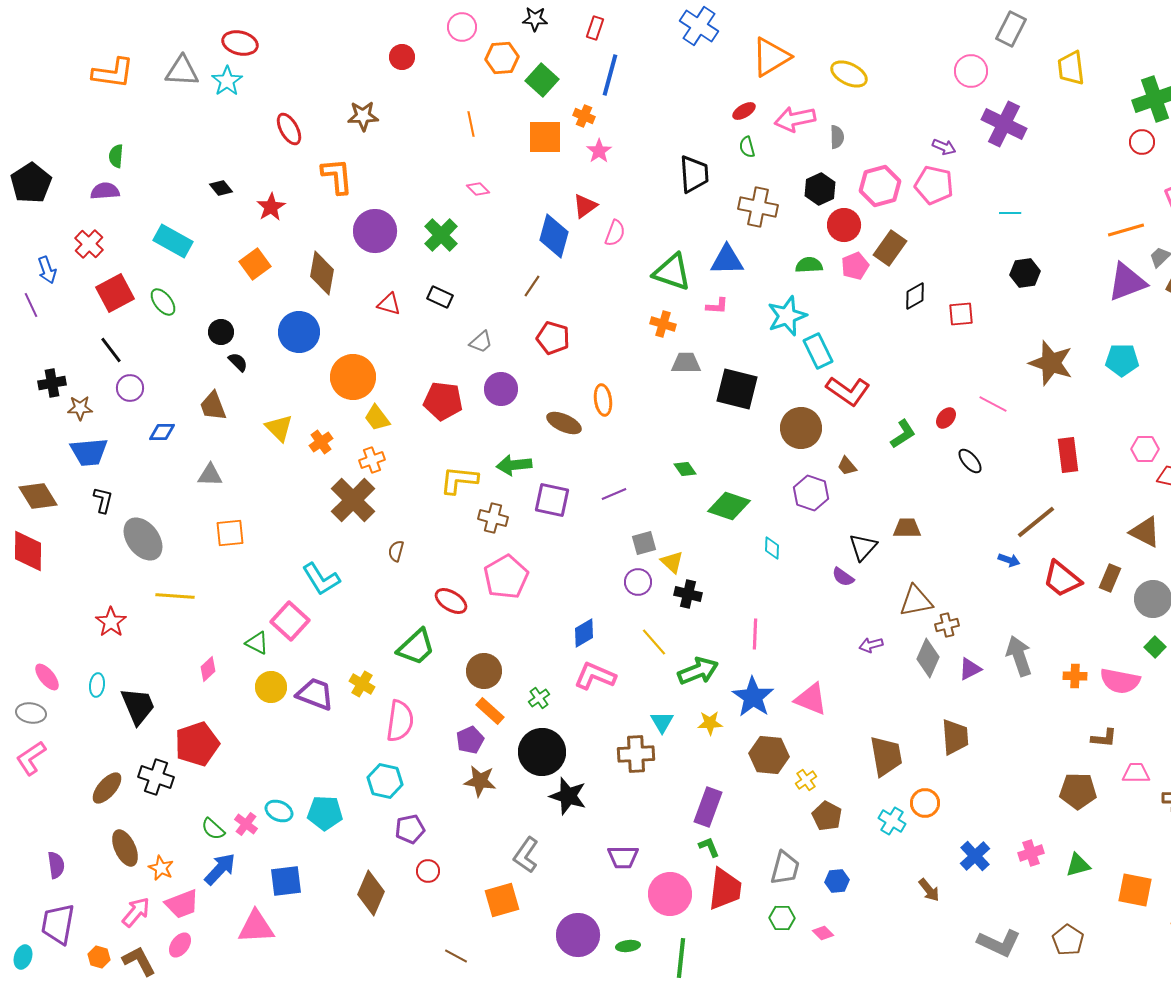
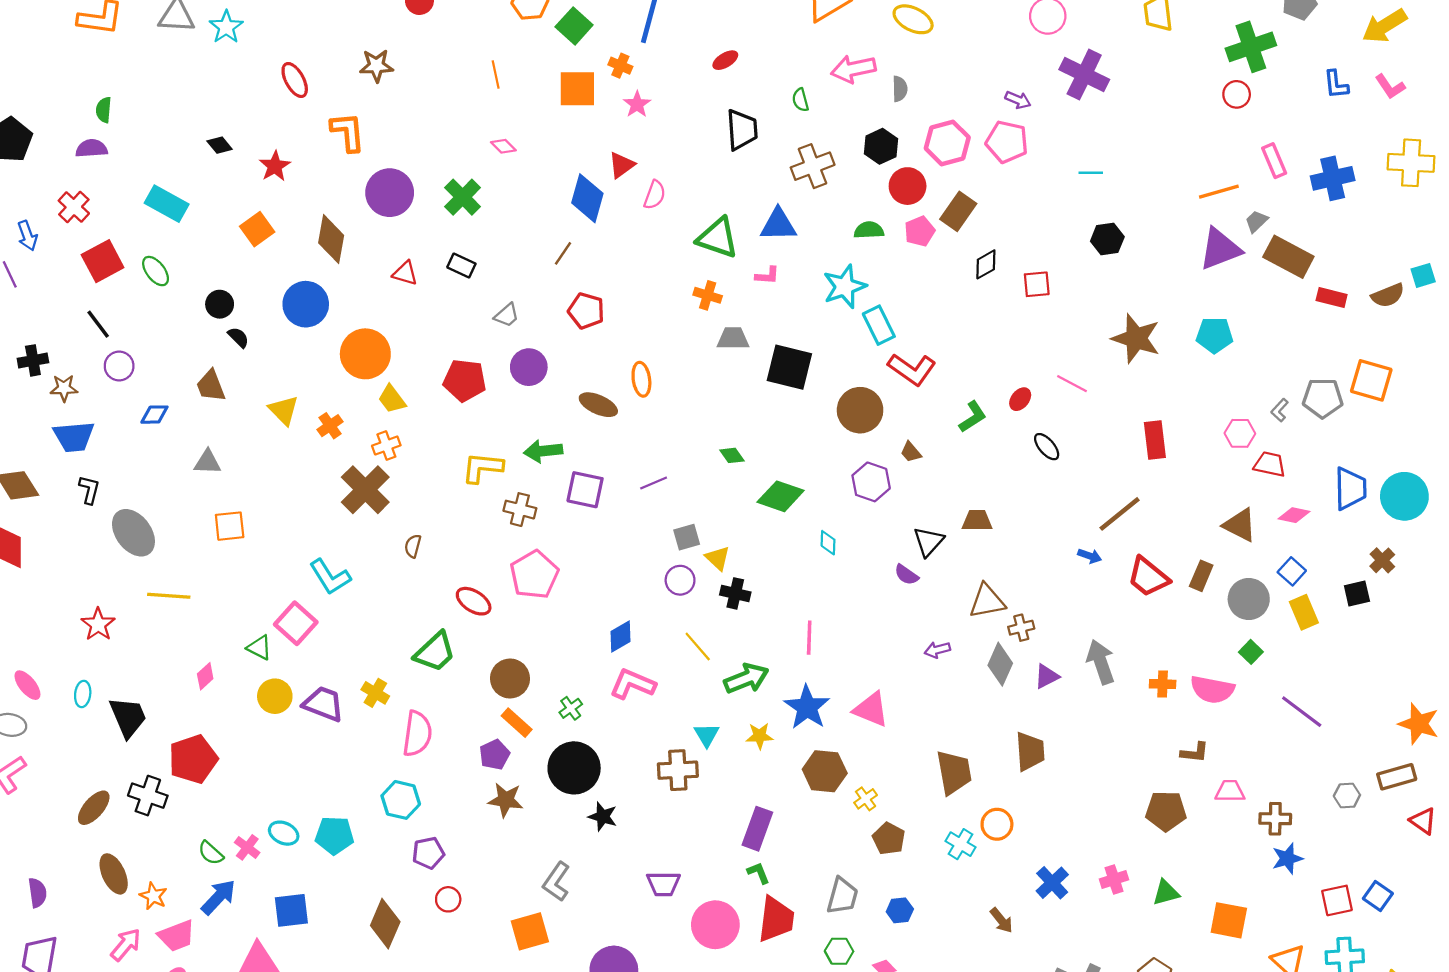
red ellipse: (744, 111) -> (725, 60), moved
brown cross: (758, 207) -> (813, 166), turned -33
black star: (568, 796) -> (603, 817), size x0.7

